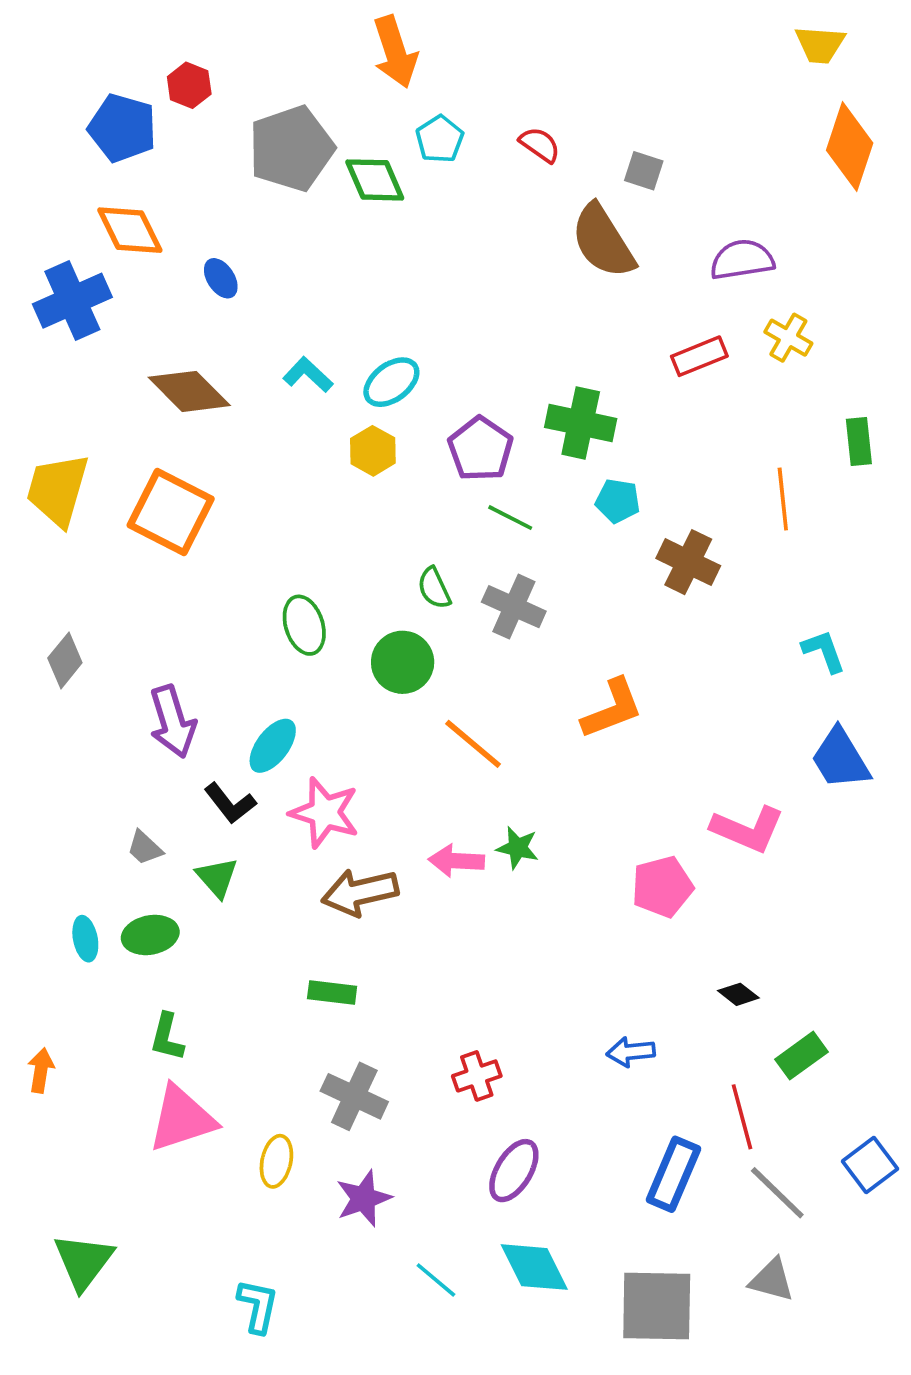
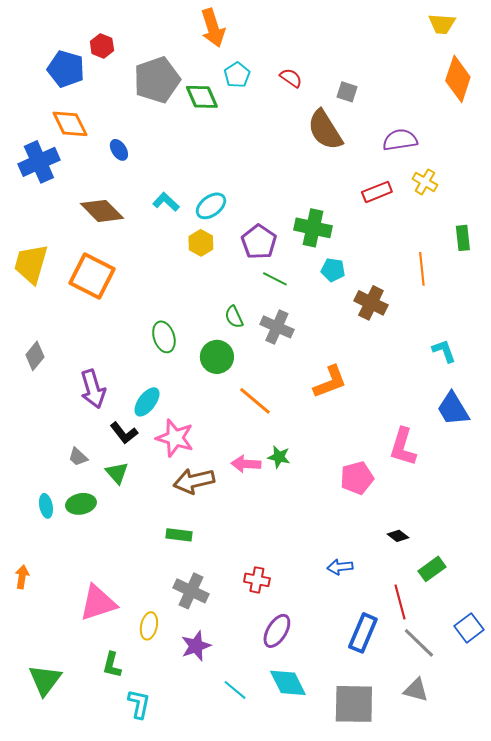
pink L-shape: (748, 829) -> (403, 447), turned 84
green L-shape: (167, 1037) -> (112, 665), moved
red cross: (477, 1076) -> (257, 580), turned 30

